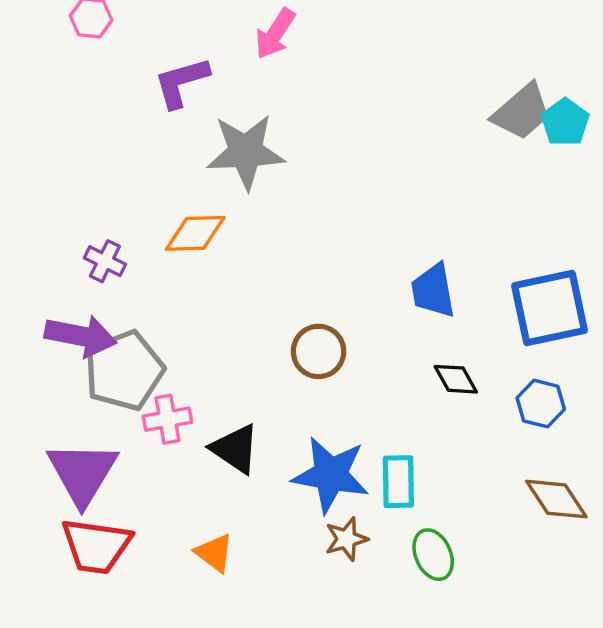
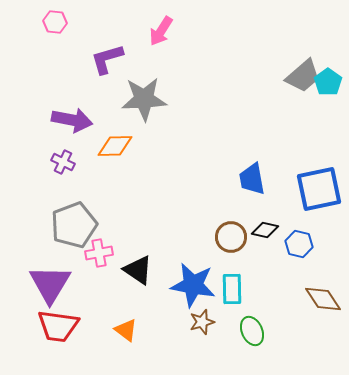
purple arrow: (81, 336) -> (72, 120), moved
brown circle: (319, 351) -> (231, 237), moved
black diamond: (456, 379) -> (265, 230), turned -48
blue hexagon: (541, 404) -> (299, 244), moved

